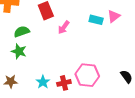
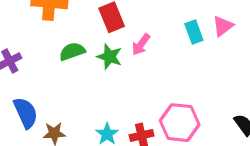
cyan rectangle: (96, 20) -> (194, 32), turned 56
green star: (19, 51) -> (110, 57), moved

